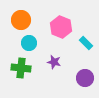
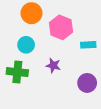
orange circle: (21, 20) -> (32, 13), moved
cyan rectangle: (86, 43) -> (88, 45), turned -48

